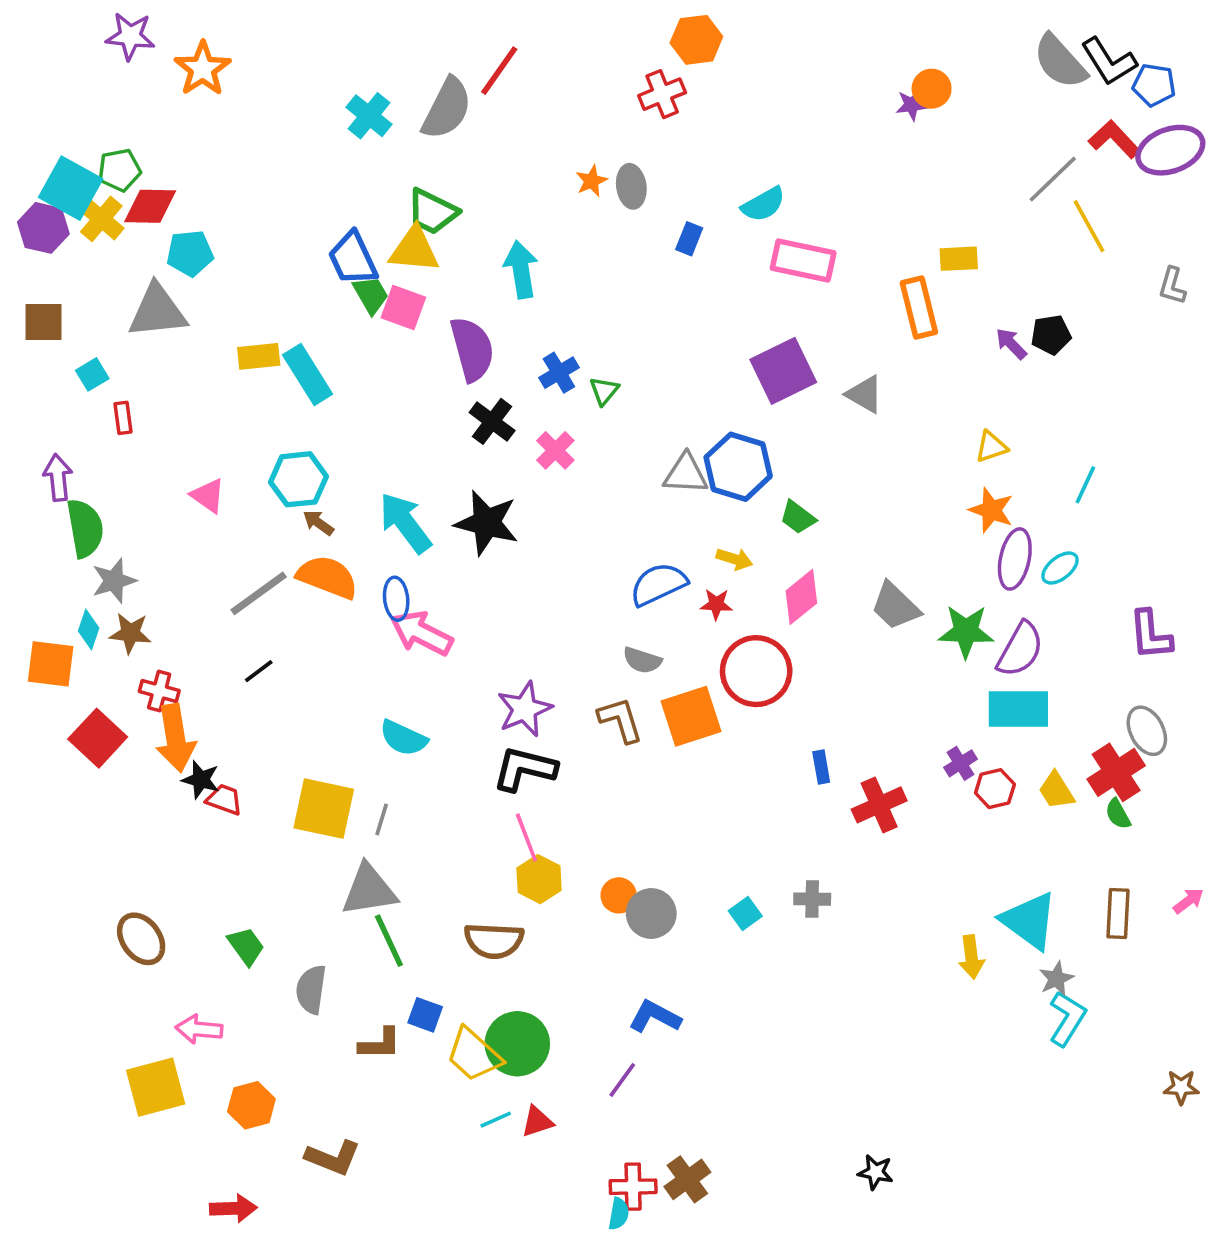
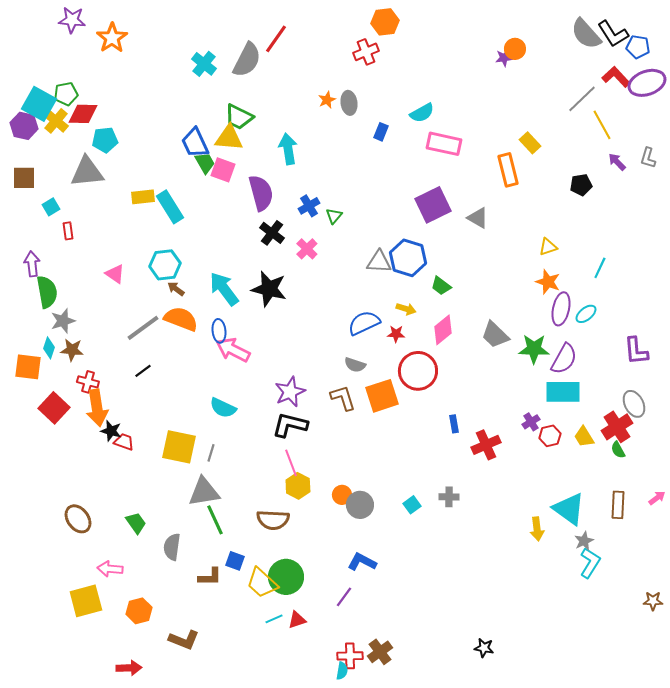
yellow rectangle: (959, 259) -> (530, 143), turned 50
purple arrow: (1011, 344) -> (617, 162), moved

